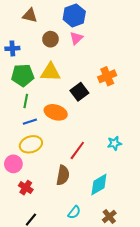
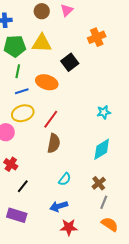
orange cross: (107, 76) -> (97, 37), moved
red line: (77, 150) -> (51, 119), moved
cyan diamond: (99, 184) -> (102, 149), moved
red cross: (26, 188) -> (11, 164), moved

